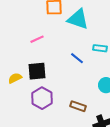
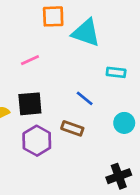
blue line: (77, 58) -> (85, 98), moved
brown rectangle: (78, 106) -> (72, 128), moved

